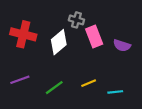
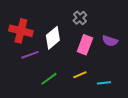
gray cross: (76, 20) -> (80, 18), moved, turned 32
pink rectangle: (94, 37) -> (85, 45), moved, turned 42
purple line: (20, 80) -> (30, 55), moved

